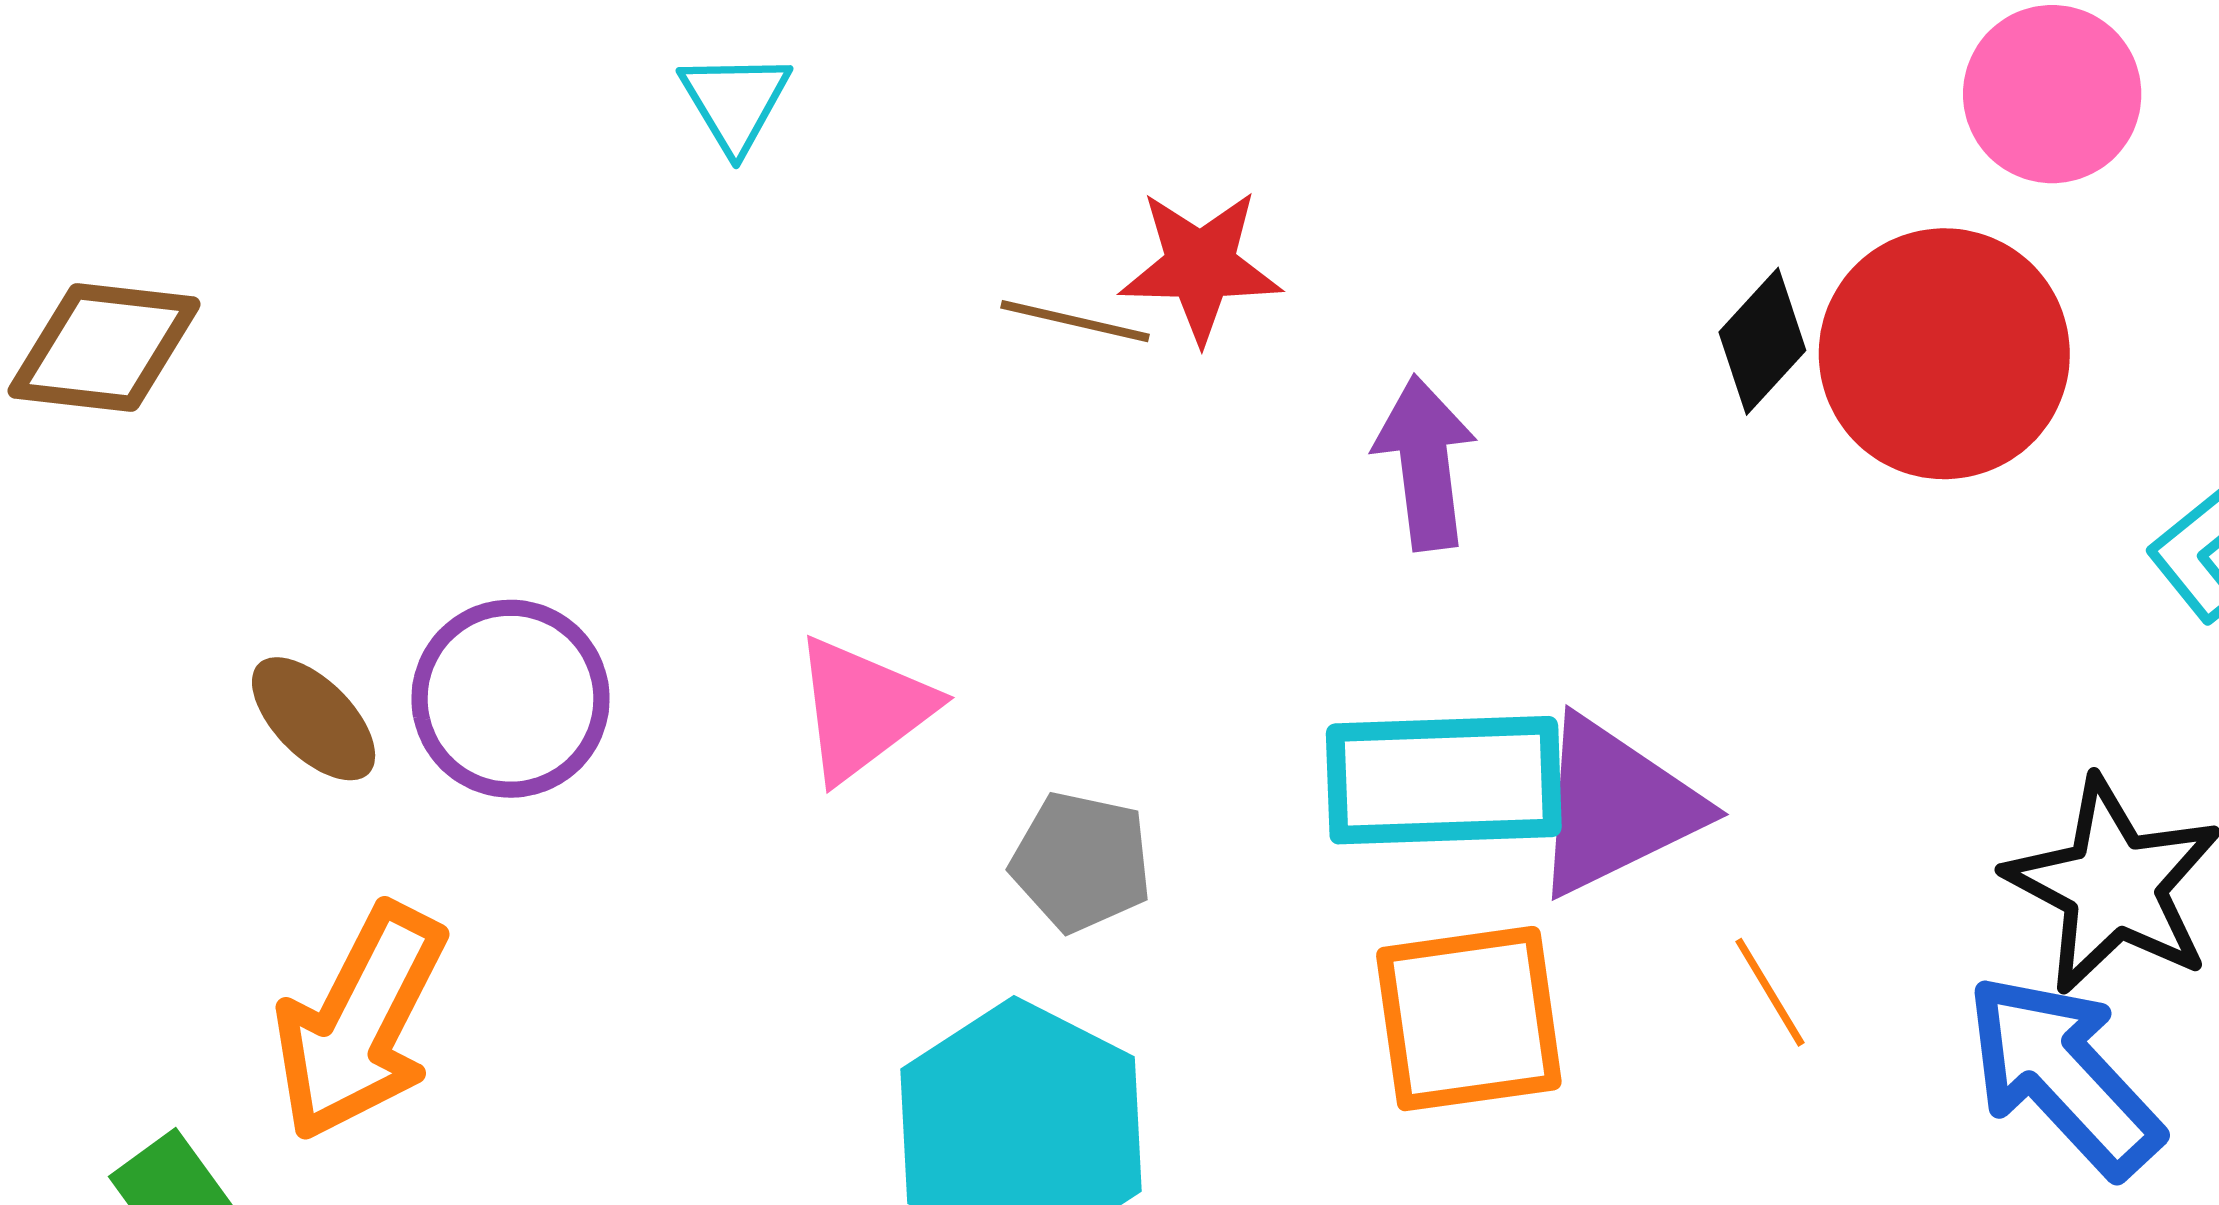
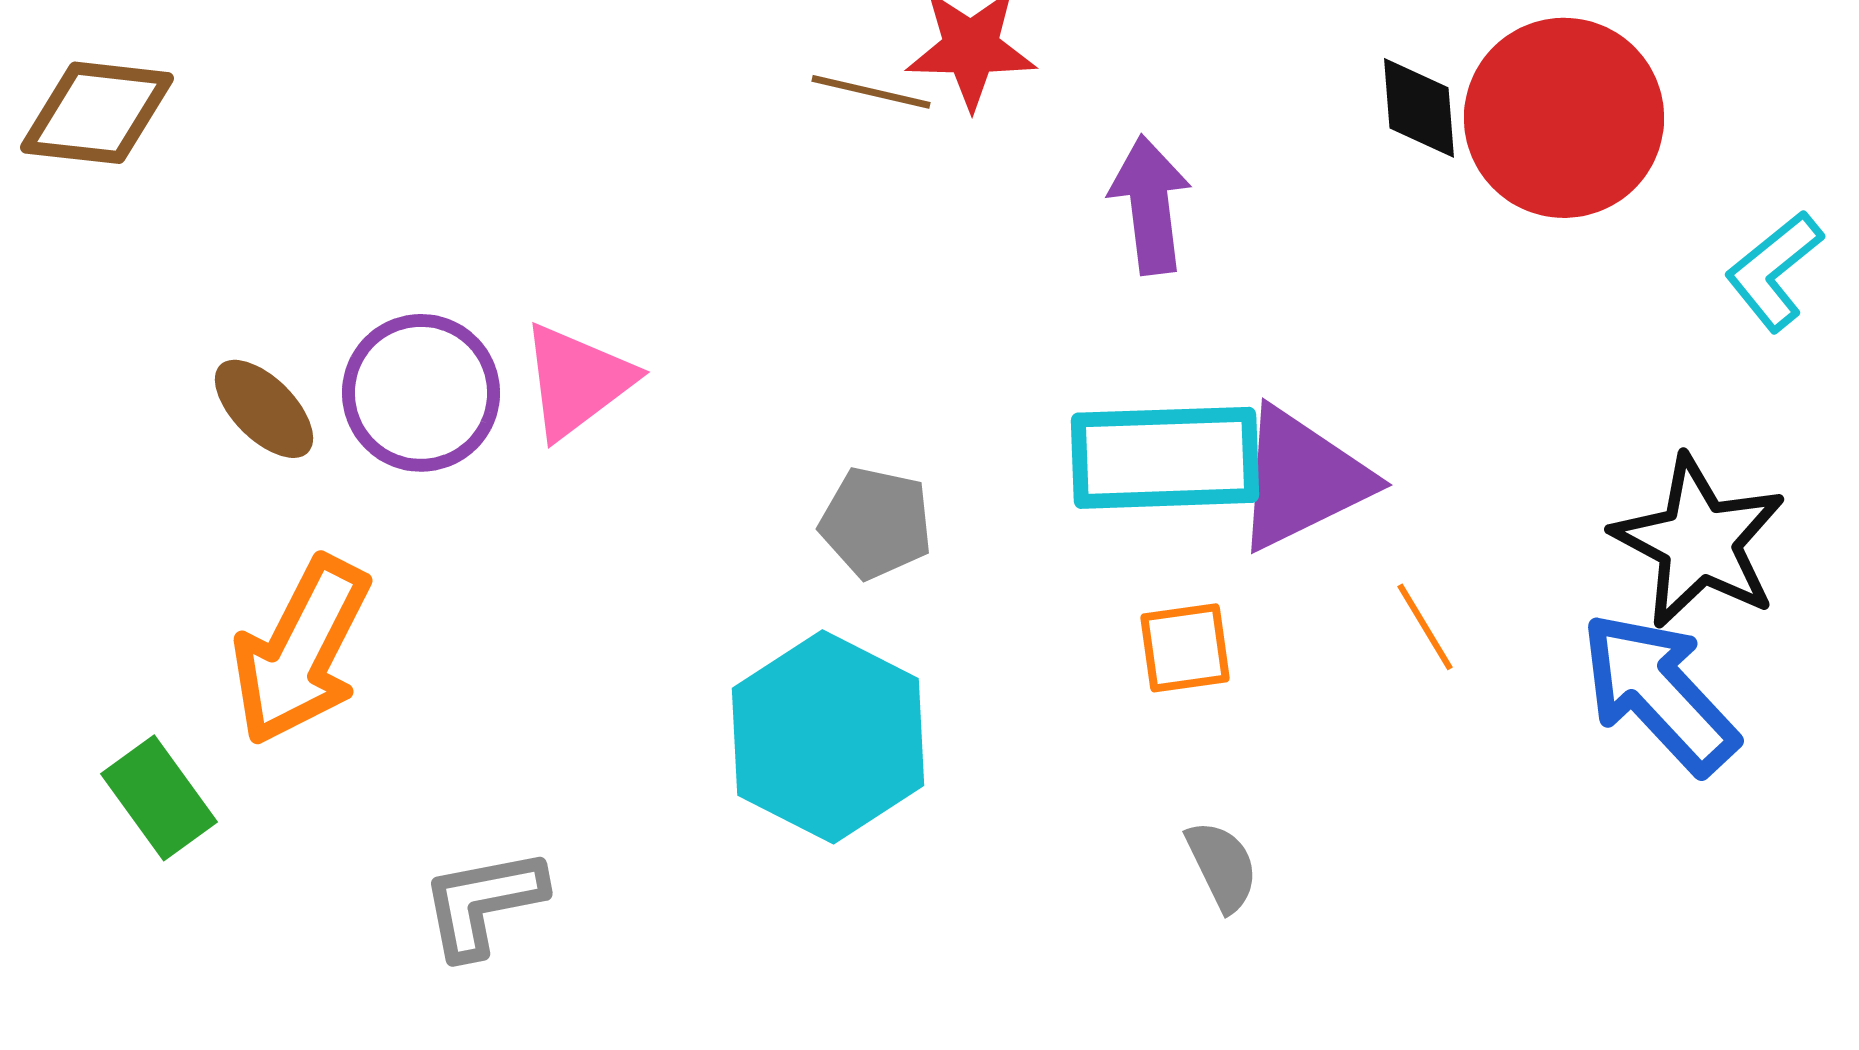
black diamond: (1762, 341) -> (1419, 108), turned -47
pink triangle: (863, 709) -> (577, 381), moved
orange square: (1469, 1019) -> (1185, 648), size x0.6

